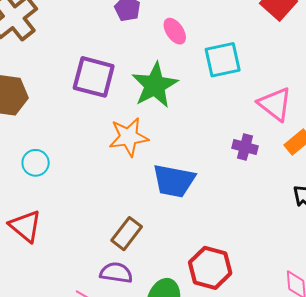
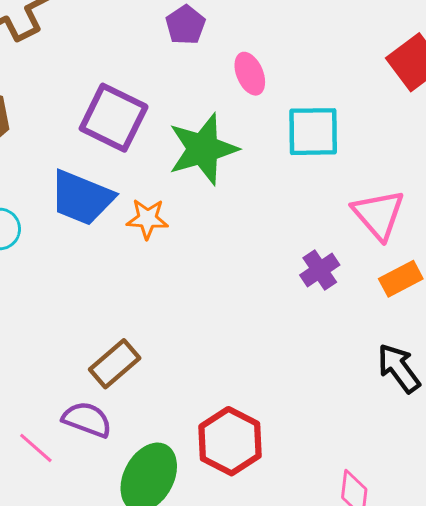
orange star: (129, 137) -> (147, 219), size x0.7
purple cross: (245, 147) -> (320, 270), turned 30
blue trapezoid: (174, 181) -> (82, 198), moved

